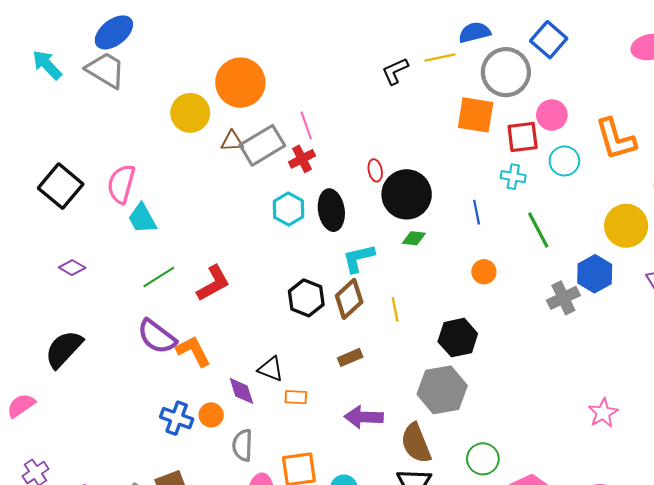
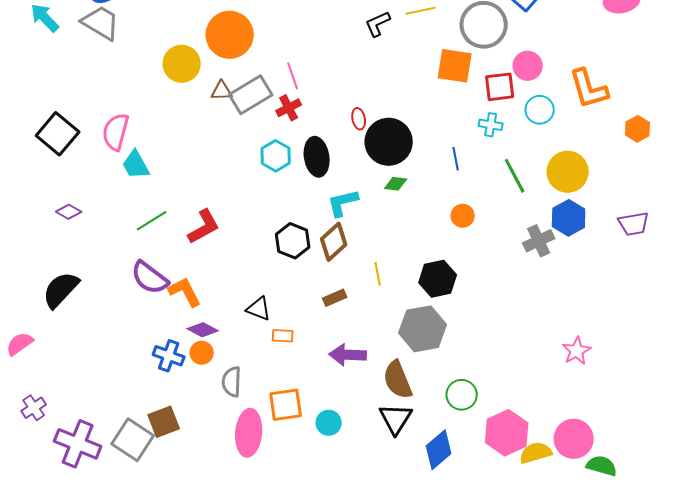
yellow circle: (626, 226) -> (568, 172), moved
yellow line: (395, 309) -> (378, 274), moved
purple diamond: (241, 391) -> (203, 330), moved, turned -44

